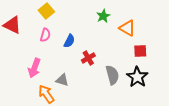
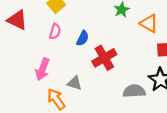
red cross: (88, 58) -> (104, 58), size x1.5
gray semicircle: (112, 75) -> (134, 91), moved, turned -78

